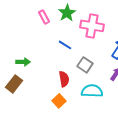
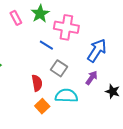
blue line: (65, 45) -> (46, 45), moved
orange square: (59, 101) -> (42, 106), moved

